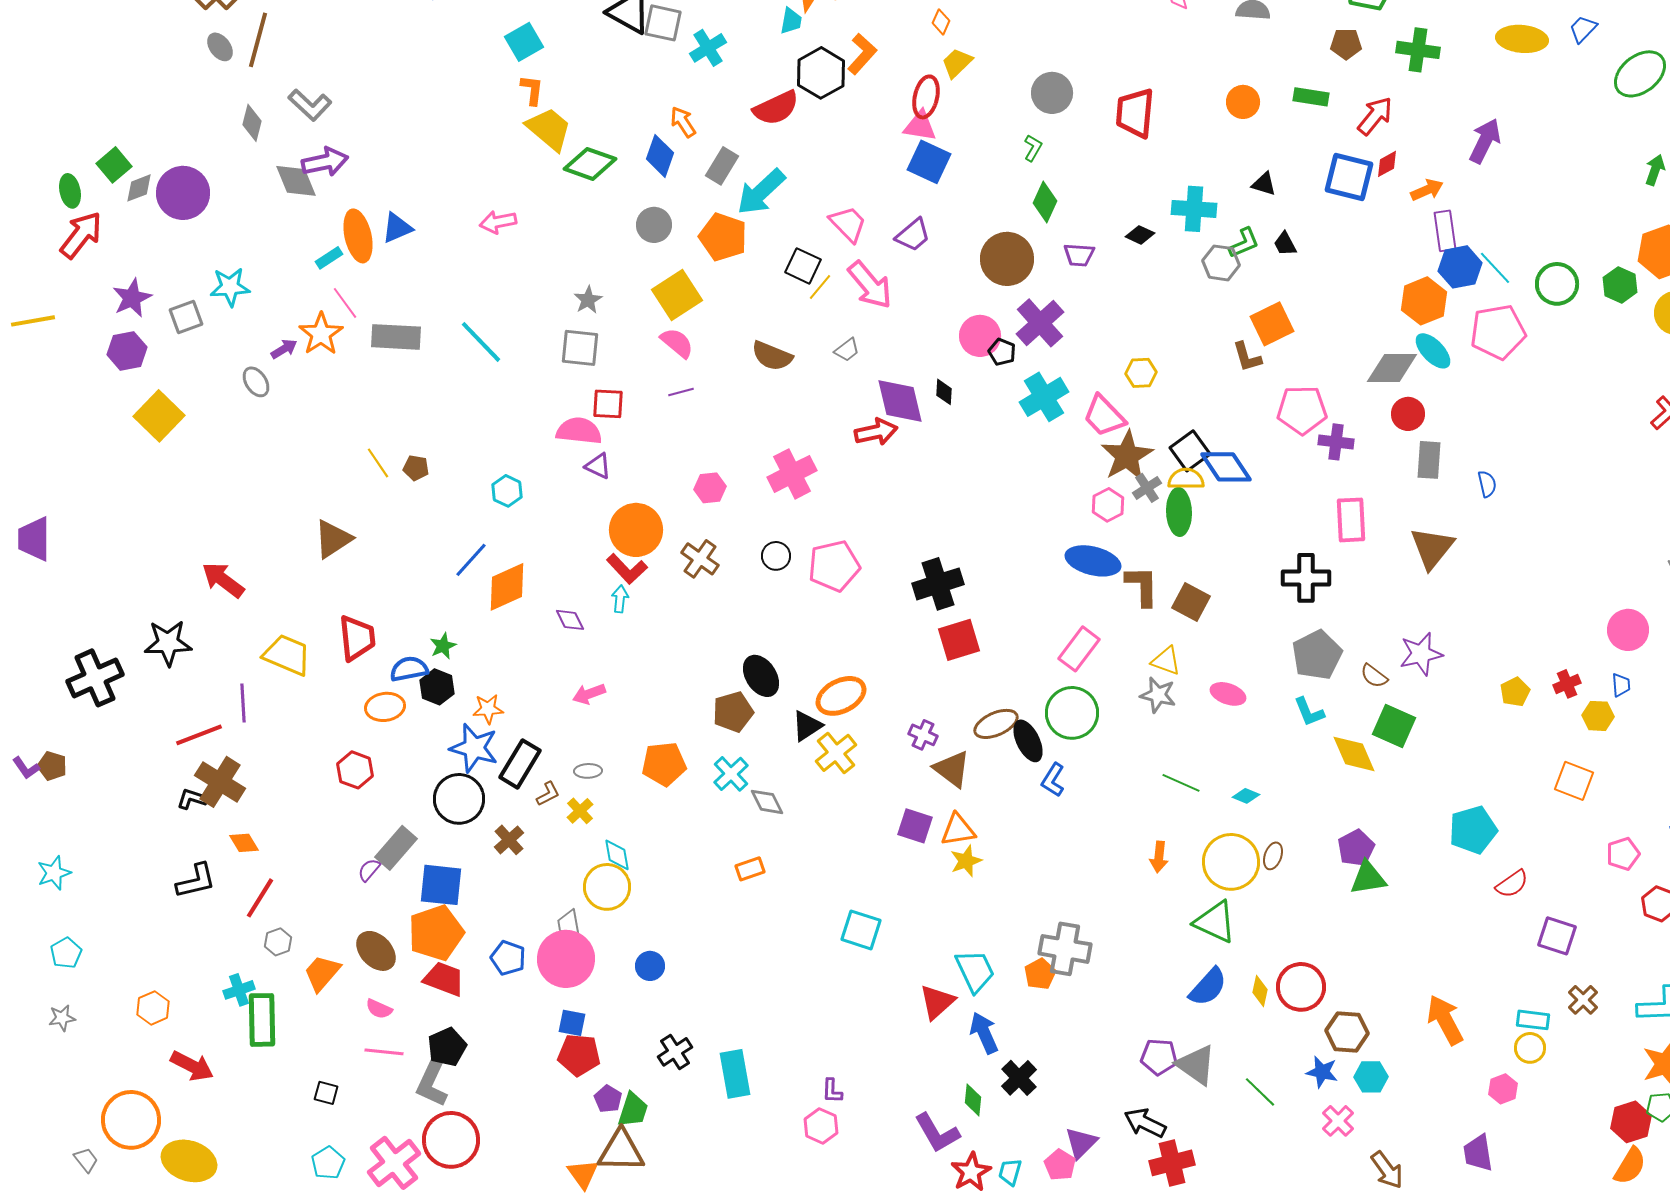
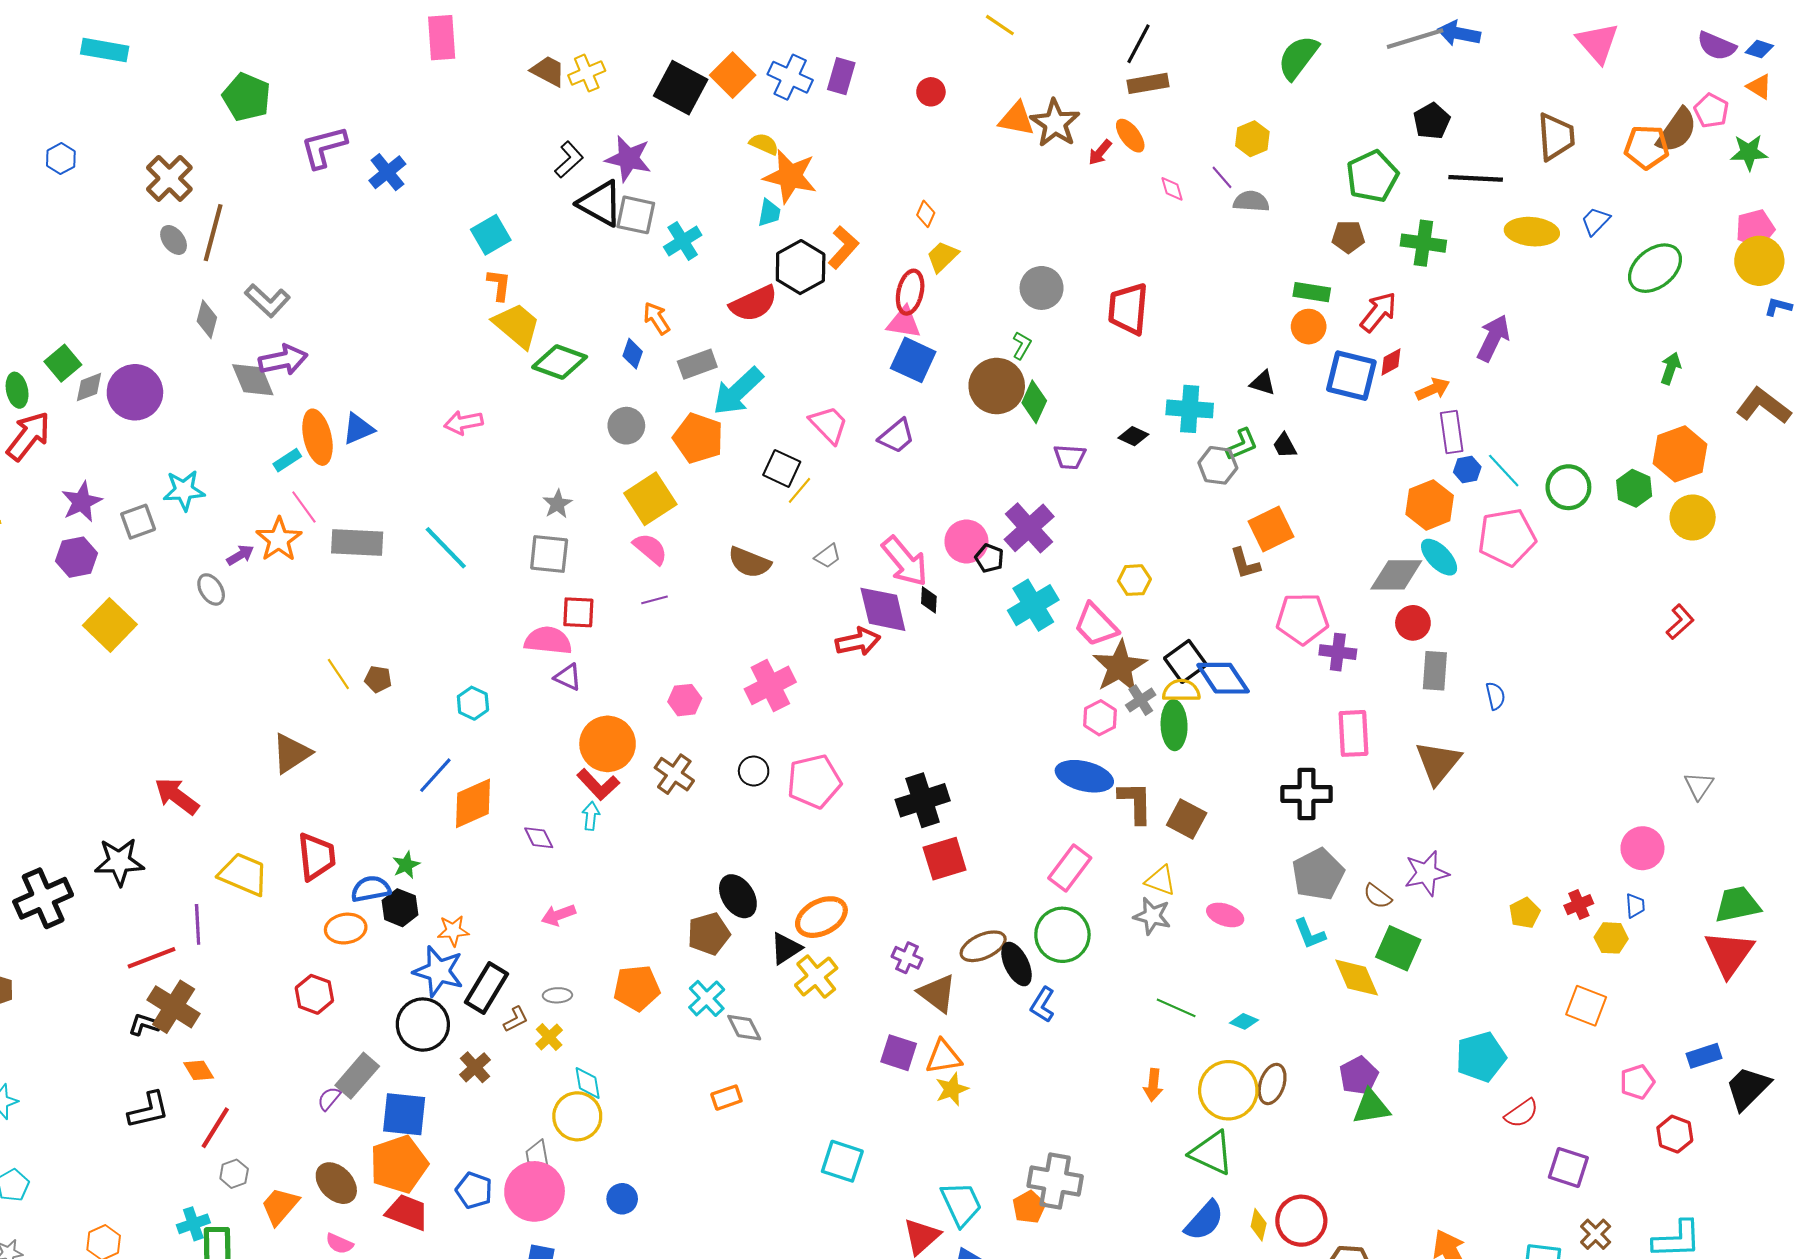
orange circle: (1243, 102) -> (1309, 327), moved
blue diamond: (660, 156) -> (633, 354), size x0.7
gray rectangle: (722, 166) -> (697, 364), turned 39
brown circle: (1007, 259) -> (997, 386), moved
blue hexagon: (1460, 267) -> (1467, 469), size x0.6
pink arrow: (870, 285) -> (905, 561), moved
brown ellipse: (1273, 856) -> (1272, 1084), size x1.4

